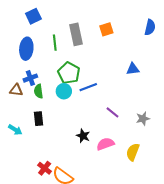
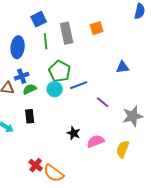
blue square: (33, 16) -> (39, 19), moved
blue semicircle: (150, 27) -> (140, 11), moved
green semicircle: (39, 91) -> (30, 89), turned 72
purple line: (112, 112) -> (103, 102), moved
gray star: (143, 119) -> (133, 116), size x1.5

